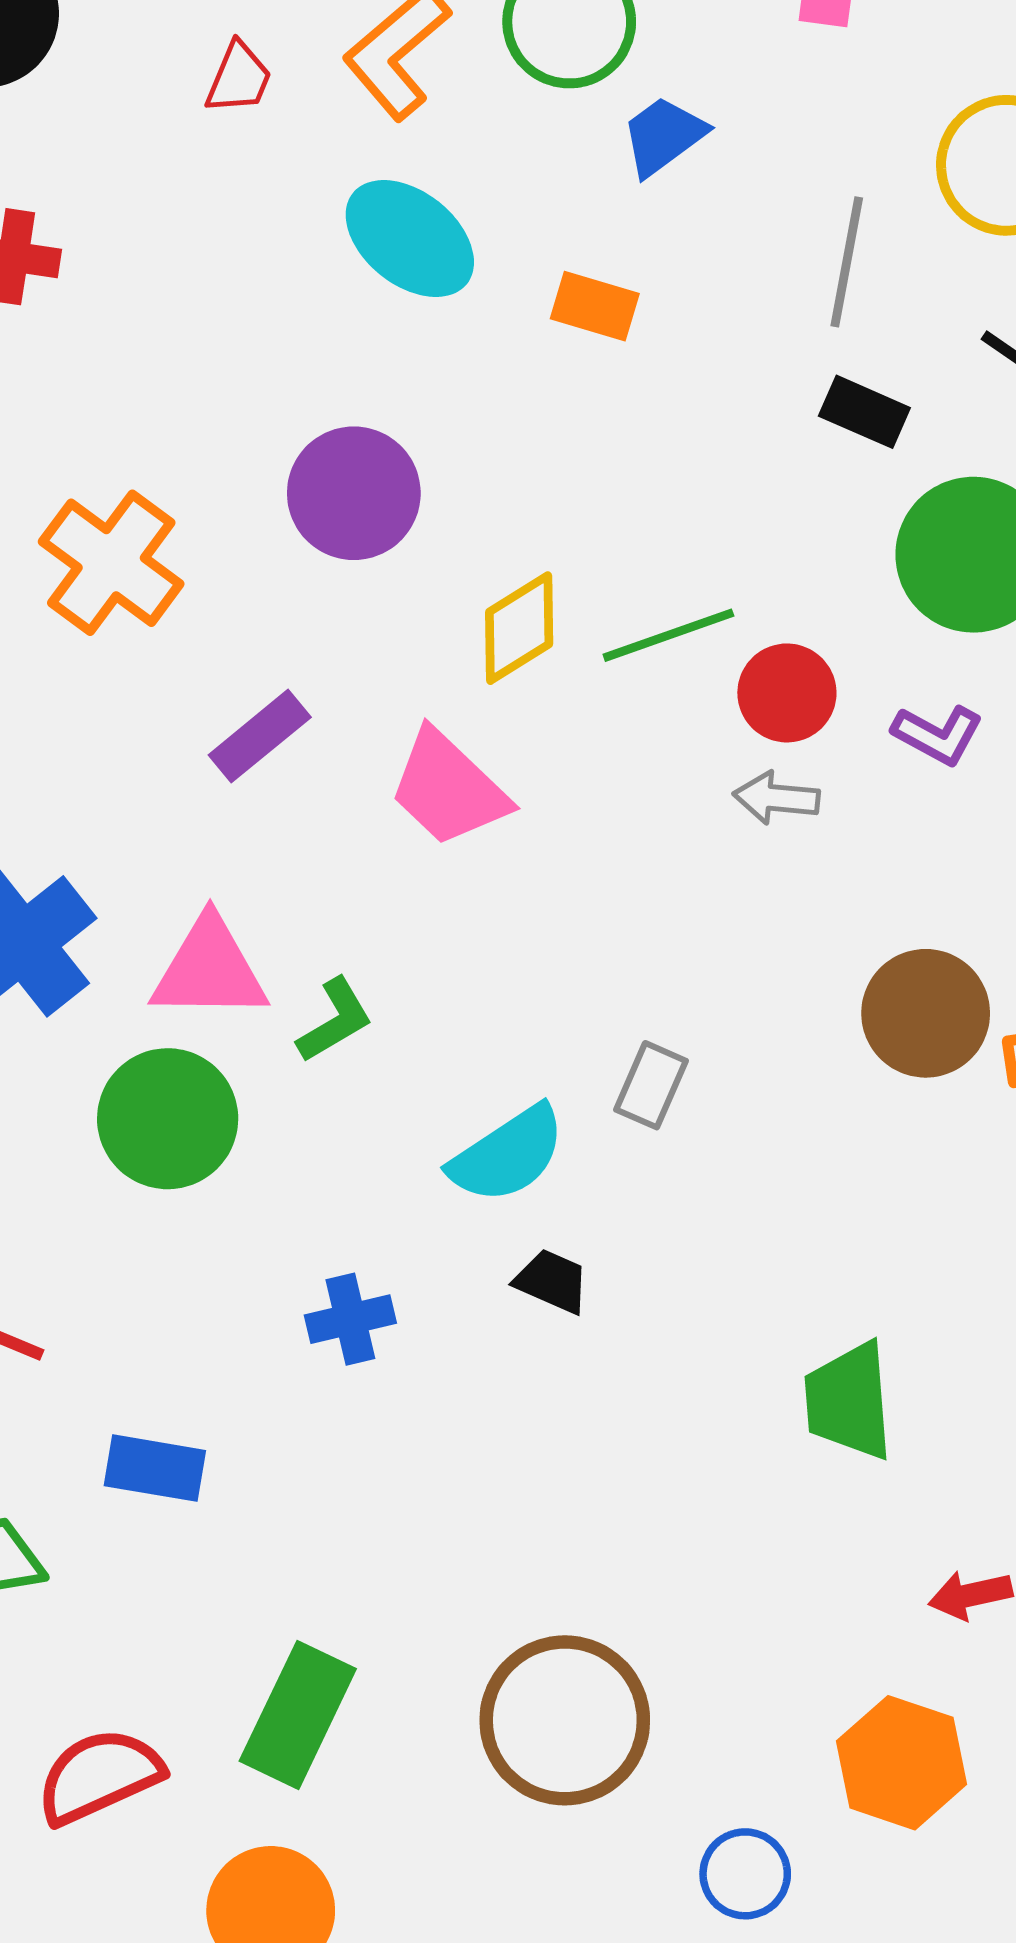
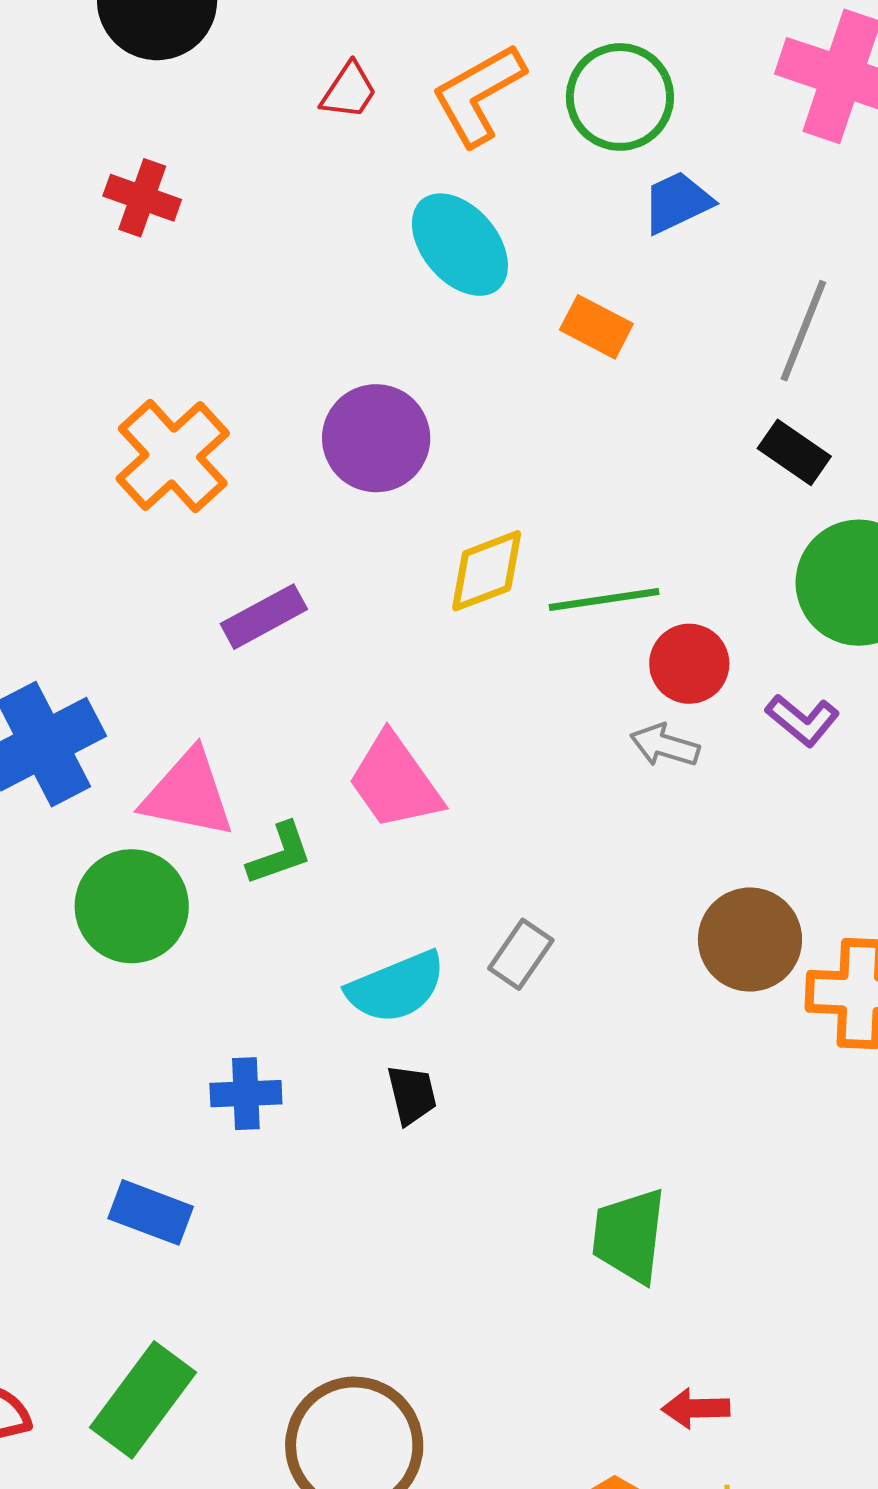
pink trapezoid: (448, 788) -> (395, 782), moved
black trapezoid: (552, 1281) -> (412, 1095), turned 42
blue rectangle: (155, 1468) -> (151, 1212), moved

